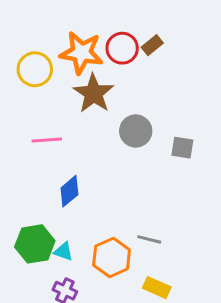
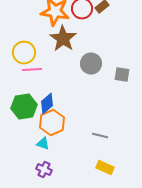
yellow circle: (35, 69) -> (24, 53), moved
green hexagon: (35, 244) -> (24, 107), moved
orange hexagon: (112, 257) -> (52, 123), moved

